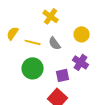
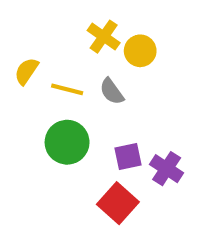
yellow circle: (82, 34) -> (140, 51), moved
purple cross: (81, 62) -> (167, 169), moved

